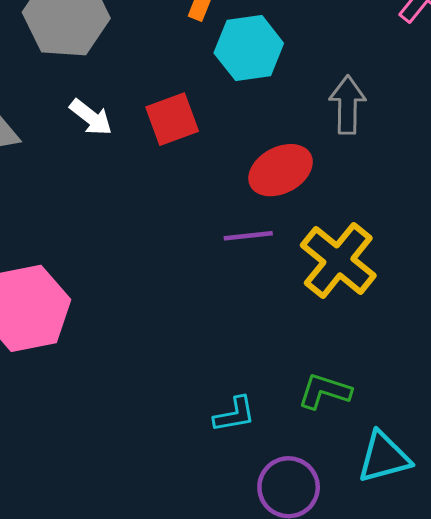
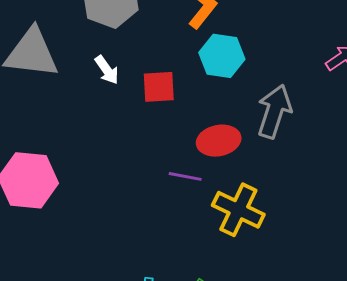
gray arrow: (347, 105) -> (274, 111), size x1.4
yellow cross: (338, 260) -> (238, 210), turned -30

